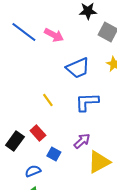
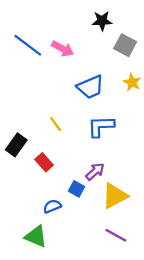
black rectangle: (15, 141) -> (16, 145), moved
blue square: (54, 154) -> (76, 189), moved
blue semicircle: (33, 171) -> (52, 206), moved

